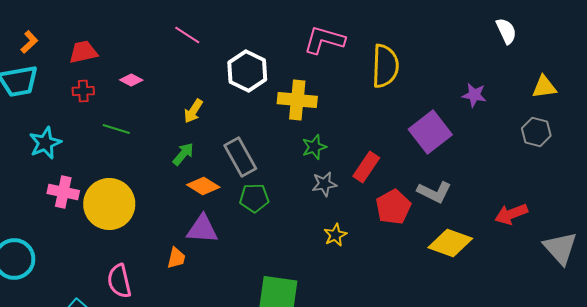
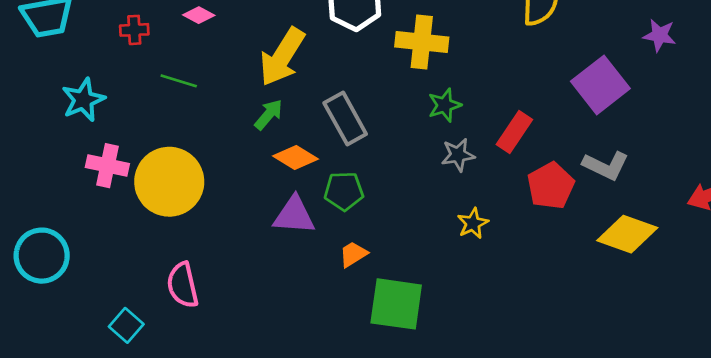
yellow arrow: (193, 111) -> (282, 57), size x1.8
green pentagon: (254, 198) -> (344, 191), moved
orange trapezoid: (176, 258) -> (353, 254), moved, turned -135

